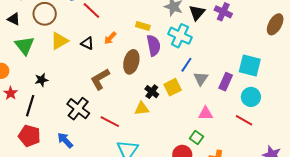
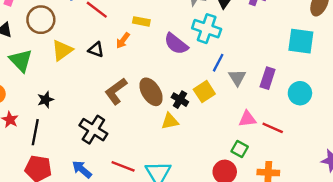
yellow rectangle: (143, 26) -> (141, 21), moved
purple semicircle: (154, 45) -> (176, 44), turned 145
brown ellipse: (131, 62) -> (151, 92), moved, turned -40
cyan square: (250, 66) -> (301, 41), moved
red line: (244, 120) -> (273, 128), moved
red line: (110, 122) -> (123, 166), moved

